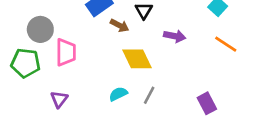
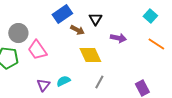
pink trapezoid: (66, 52) -> (37, 50), turned 145
cyan semicircle: (118, 94) -> (63, 81), moved
purple triangle: (59, 99) -> (43, 85), moved

